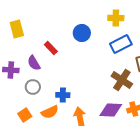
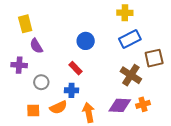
blue circle: (82, 33) -> (86, 41), moved
red rectangle: (51, 48) -> (76, 68), moved
purple semicircle: (34, 63) -> (36, 46), moved
orange square: (25, 115) -> (33, 110), turned 32

